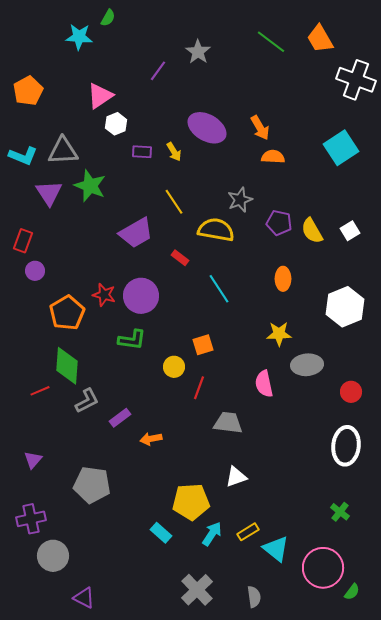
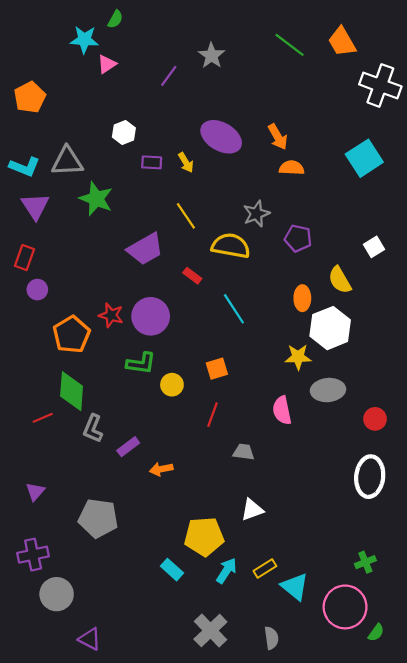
pink triangle: (100, 96) -> (107, 64), moved, size x0.7
purple triangle: (49, 193) -> (35, 206), moved
yellow semicircle: (312, 231) -> (340, 280), moved
white hexagon: (345, 307) -> (330, 328), moved
yellow circle: (174, 367) -> (172, 385), moved
gray L-shape: (87, 401) -> (93, 429), turned 140
gray trapezoid: (228, 423) -> (244, 452), size x0.7
green cross: (340, 512) -> (365, 562), moved, turned 30

